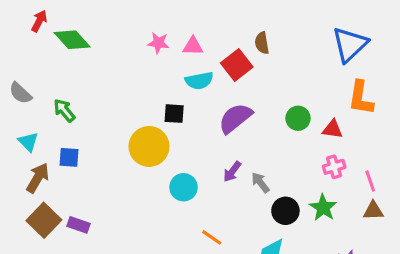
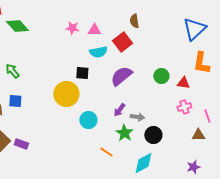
brown semicircle: (262, 43) -> (134, 21), moved
gray arrow: (260, 183) -> (137, 117), turned 136
green star: (323, 208) -> (124, 133), moved
brown triangle: (373, 211) -> (198, 135), moved

